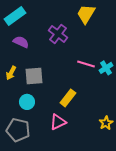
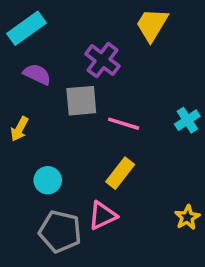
pink line: (86, 64) -> (124, 124), moved
gray square: (34, 76) -> (81, 101), moved
gray pentagon: (18, 130) -> (60, 231), moved

